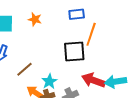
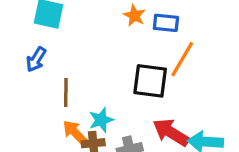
orange star: (35, 19) -> (134, 15), moved
brown line: (24, 69) -> (66, 93), turned -60

